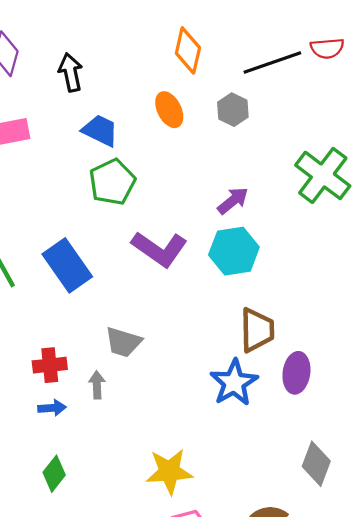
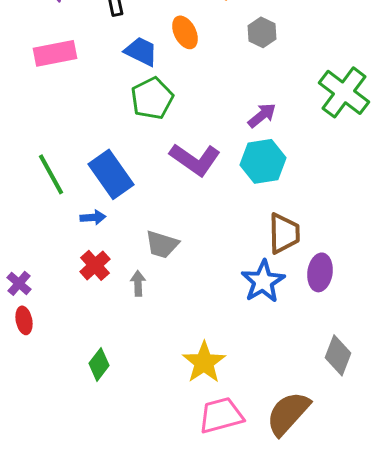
orange ellipse: (169, 110) -> (185, 32), moved
red cross: (50, 365) -> (95, 265), turned -36
blue arrow: (52, 408) -> (93, 217), moved
yellow star: (169, 471) -> (204, 362), turned -30

